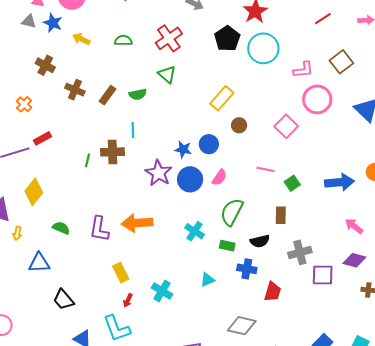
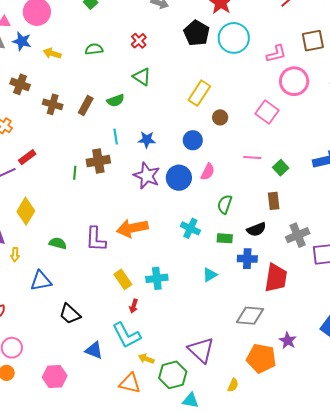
red cross: (169, 38) -> (139, 41), size x0.6
brown square: (341, 62) -> (313, 41), turned 35
blue star: (183, 149) -> (147, 140), moved
green semicircle: (232, 212) -> (225, 204), size x0.7
cyan cross: (162, 291) -> (157, 278), moved, turned -30
red trapezoid: (273, 292) -> (276, 278), size x1.4

